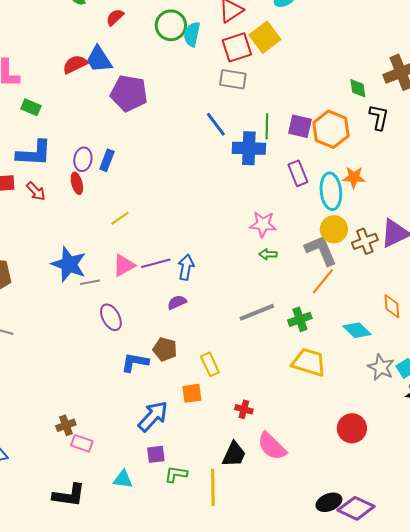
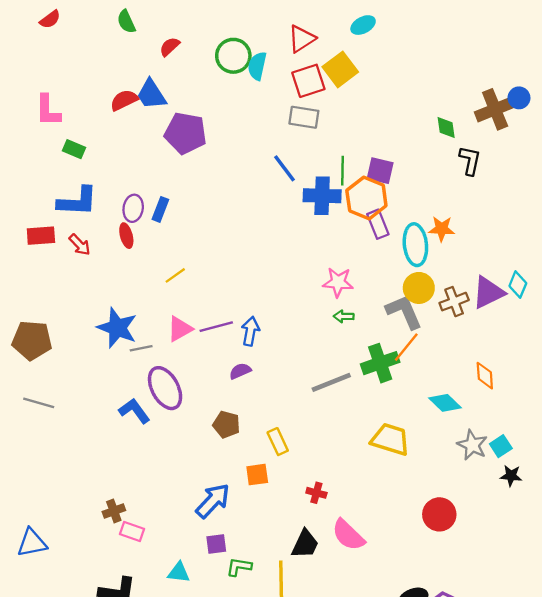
orange hexagon: (331, 129) -> (366, 198), moved
purple ellipse: (111, 317) -> (165, 388), size x1.4
green cross: (300, 319) -> (380, 363), moved, size x1.4
blue L-shape: (135, 362) -> (134, 411), moved, turned 44

